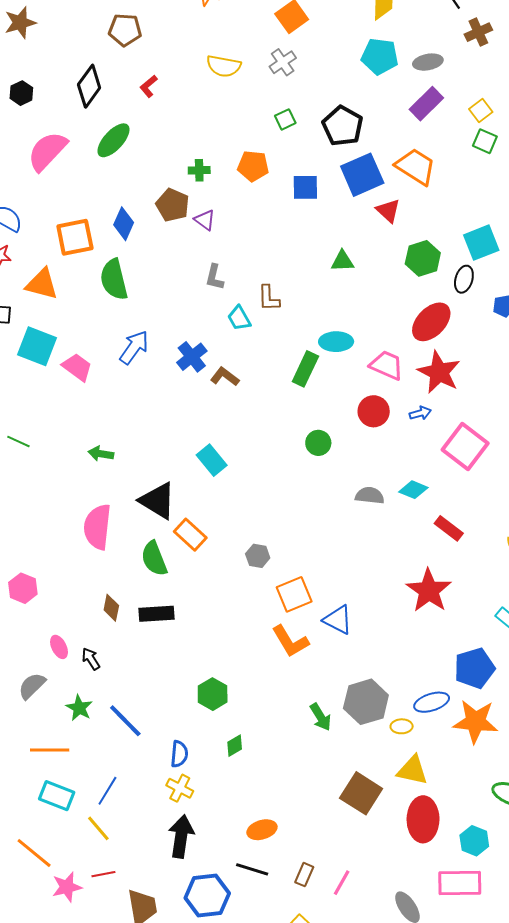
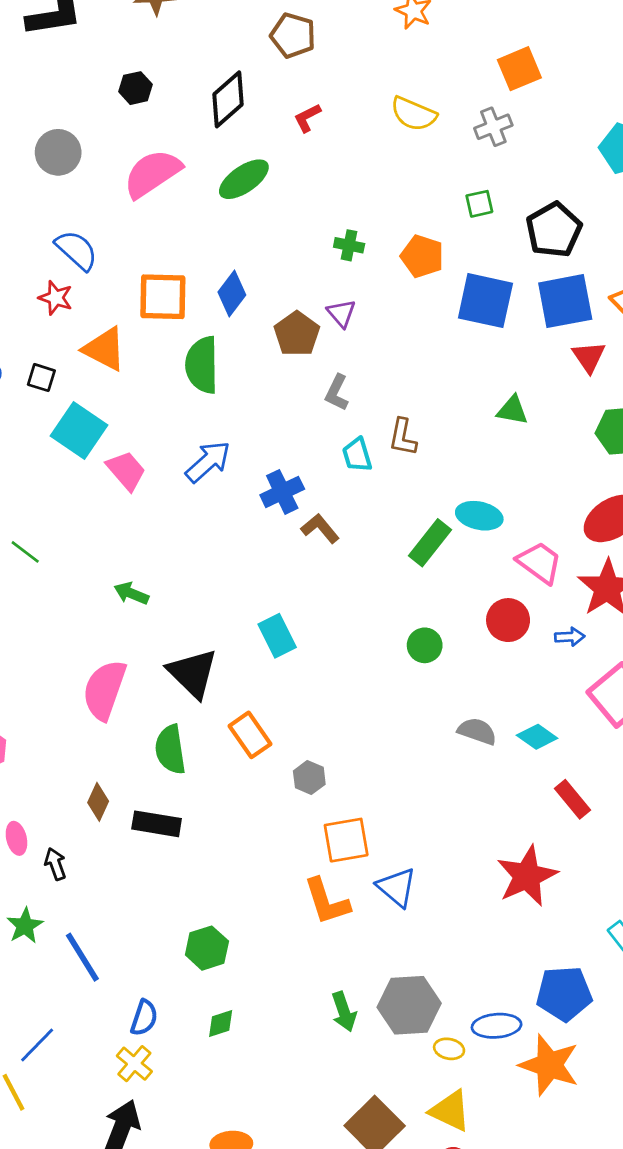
blue square: (305, 187) -> (485, 301), size x1.5
brown pentagon: (173, 205) -> (297, 334), moved
orange rectangle: (190, 535) -> (250, 735), moved

